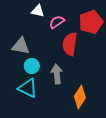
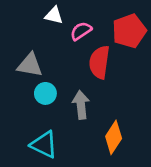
cyan triangle: (28, 88) -> (44, 145), moved

